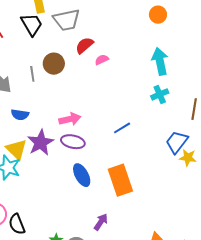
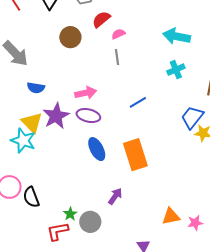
cyan arrow: (160, 61) -> (177, 36), turned -68
gray line: (32, 74) -> (117, 57), moved

